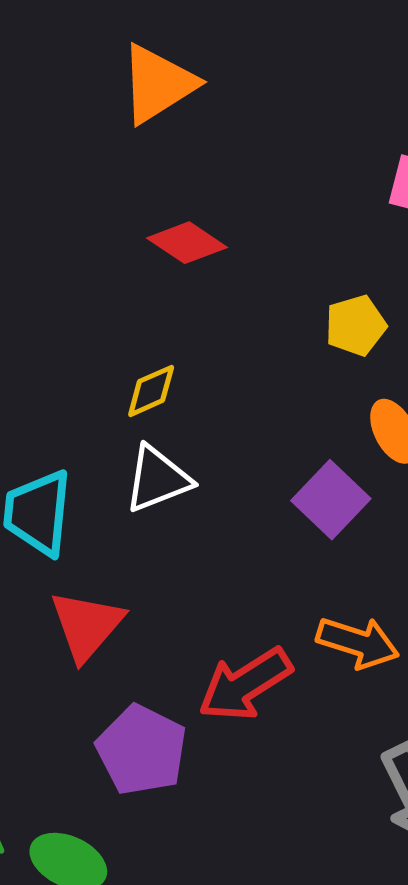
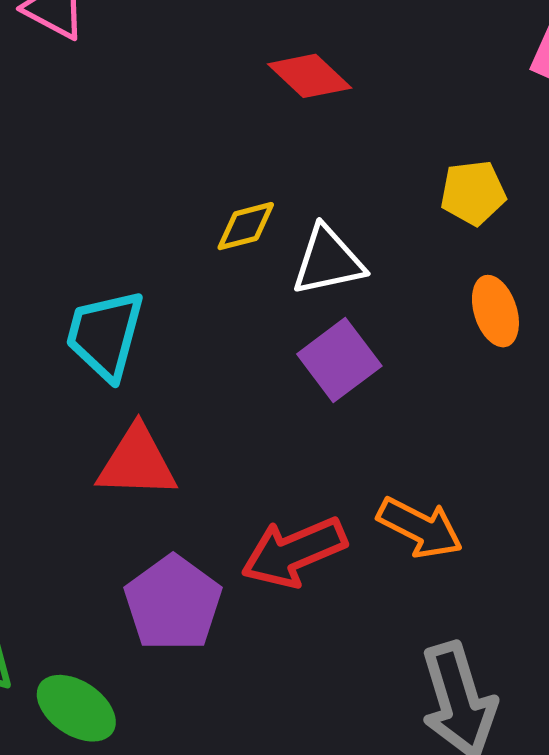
white triangle: (158, 479) -> (328, 261), moved
purple square: (331, 500) -> (339, 360), moved
red triangle: (87, 625) -> (137, 462), turned 42

